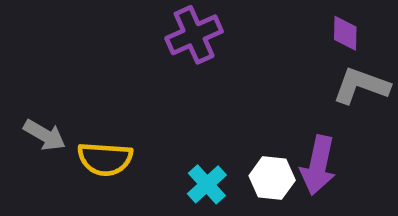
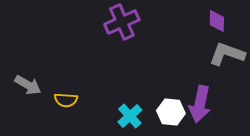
yellow semicircle: (105, 159) -> (66, 100), size x0.7

